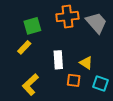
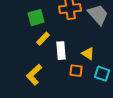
yellow rectangle: (24, 47) -> (43, 39), moved

